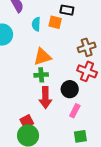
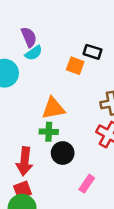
cyan semicircle: (36, 24) -> (34, 53), moved, turned -136
black circle: (70, 89) -> (63, 153), moved
red arrow: (45, 98) -> (25, 161), moved

